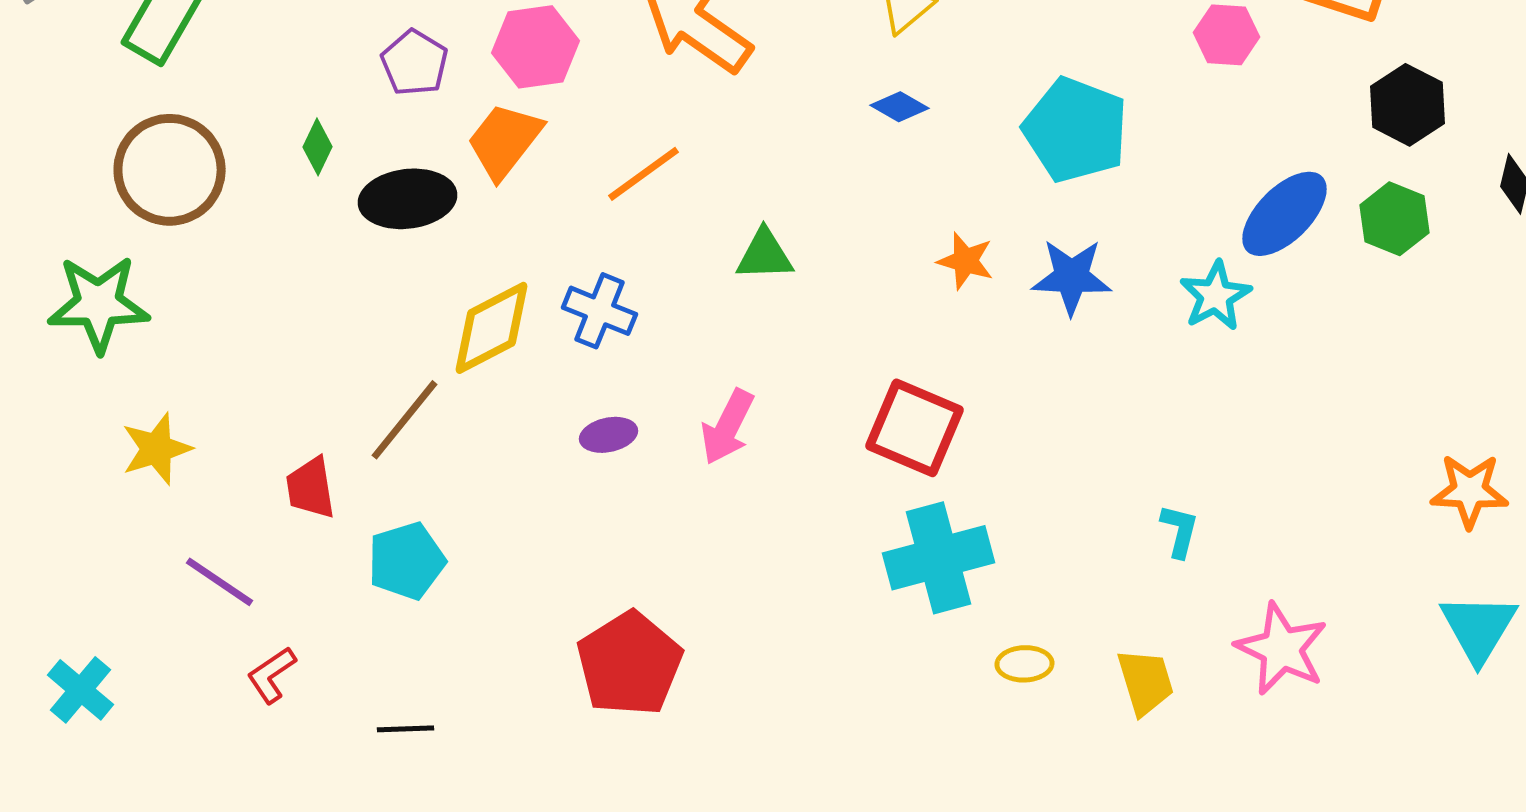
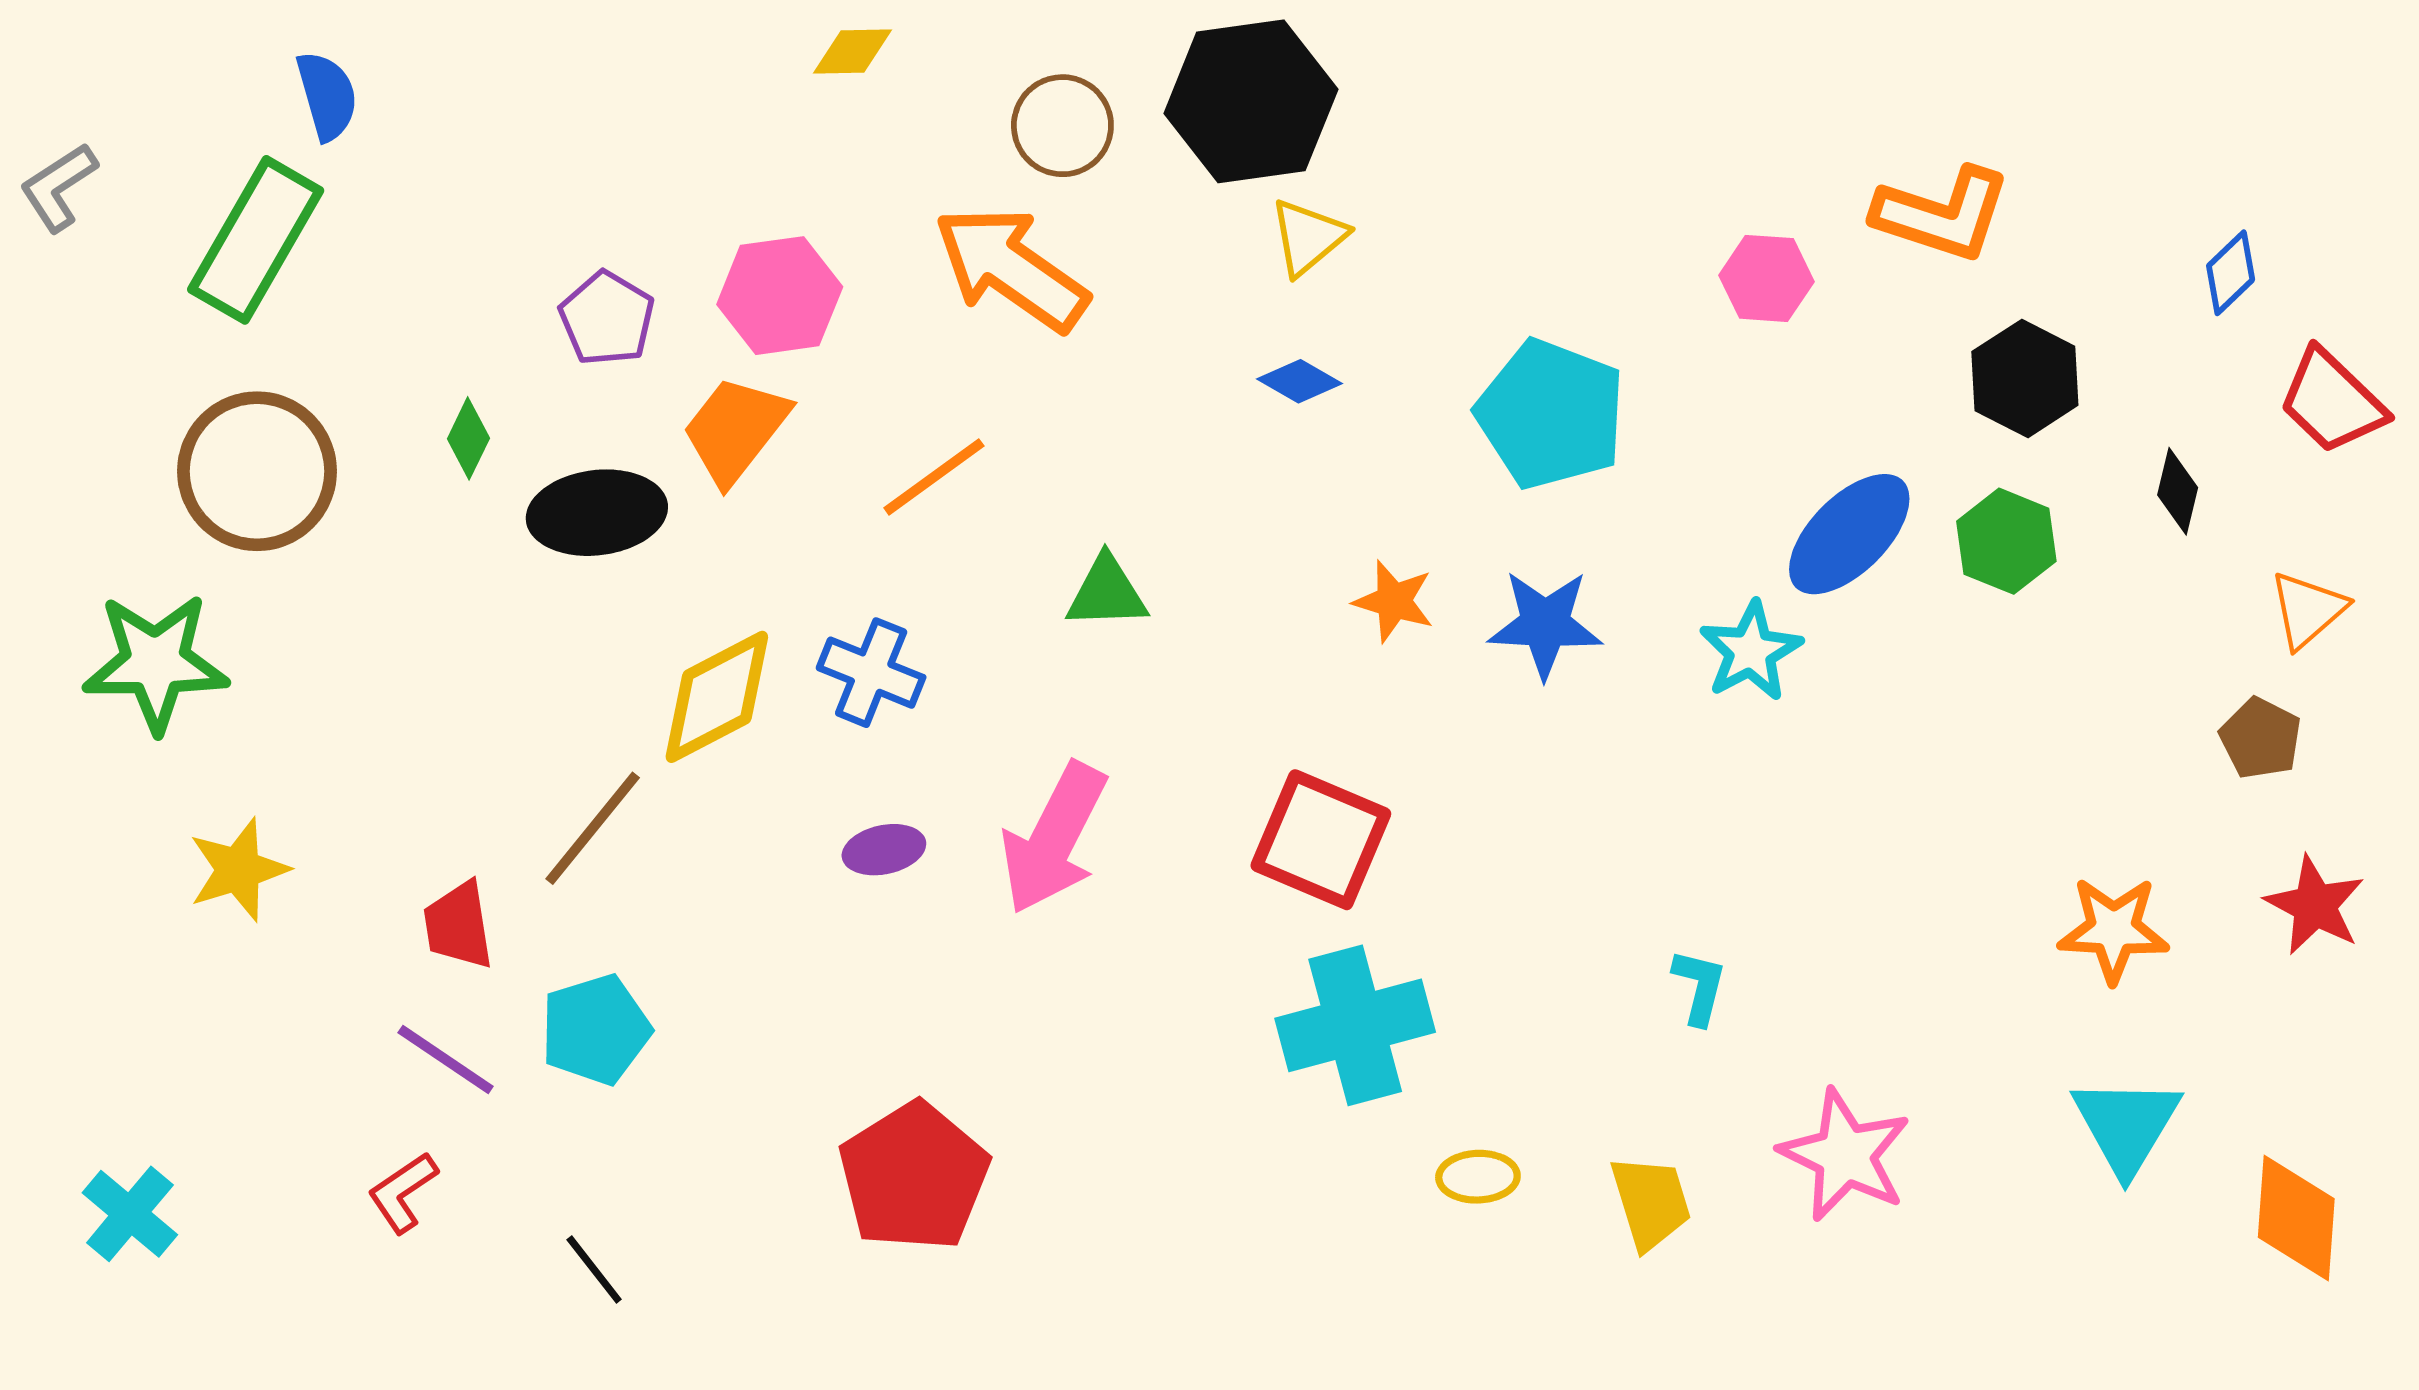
pink arrow: (728, 427) -> (1054, 838), size x1.4
purple line: (220, 582) -> (446, 1060), moved
black line: (406, 729) -> (594, 1269), turned 54

